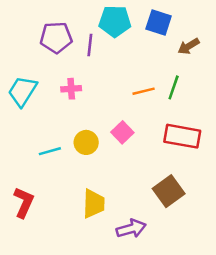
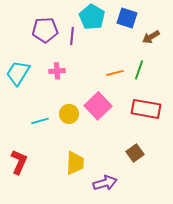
cyan pentagon: (115, 21) -> (92, 17), turned 30
pink square: (122, 132) -> (98, 106), size x1.5
brown square: (169, 191) -> (135, 153), size x0.7

